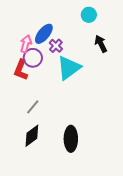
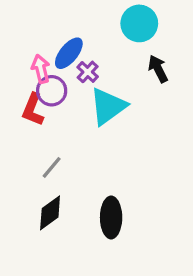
cyan circle: (89, 15) -> (139, 23), size x1.5
pink arrow: (26, 44) -> (41, 69), turned -30

